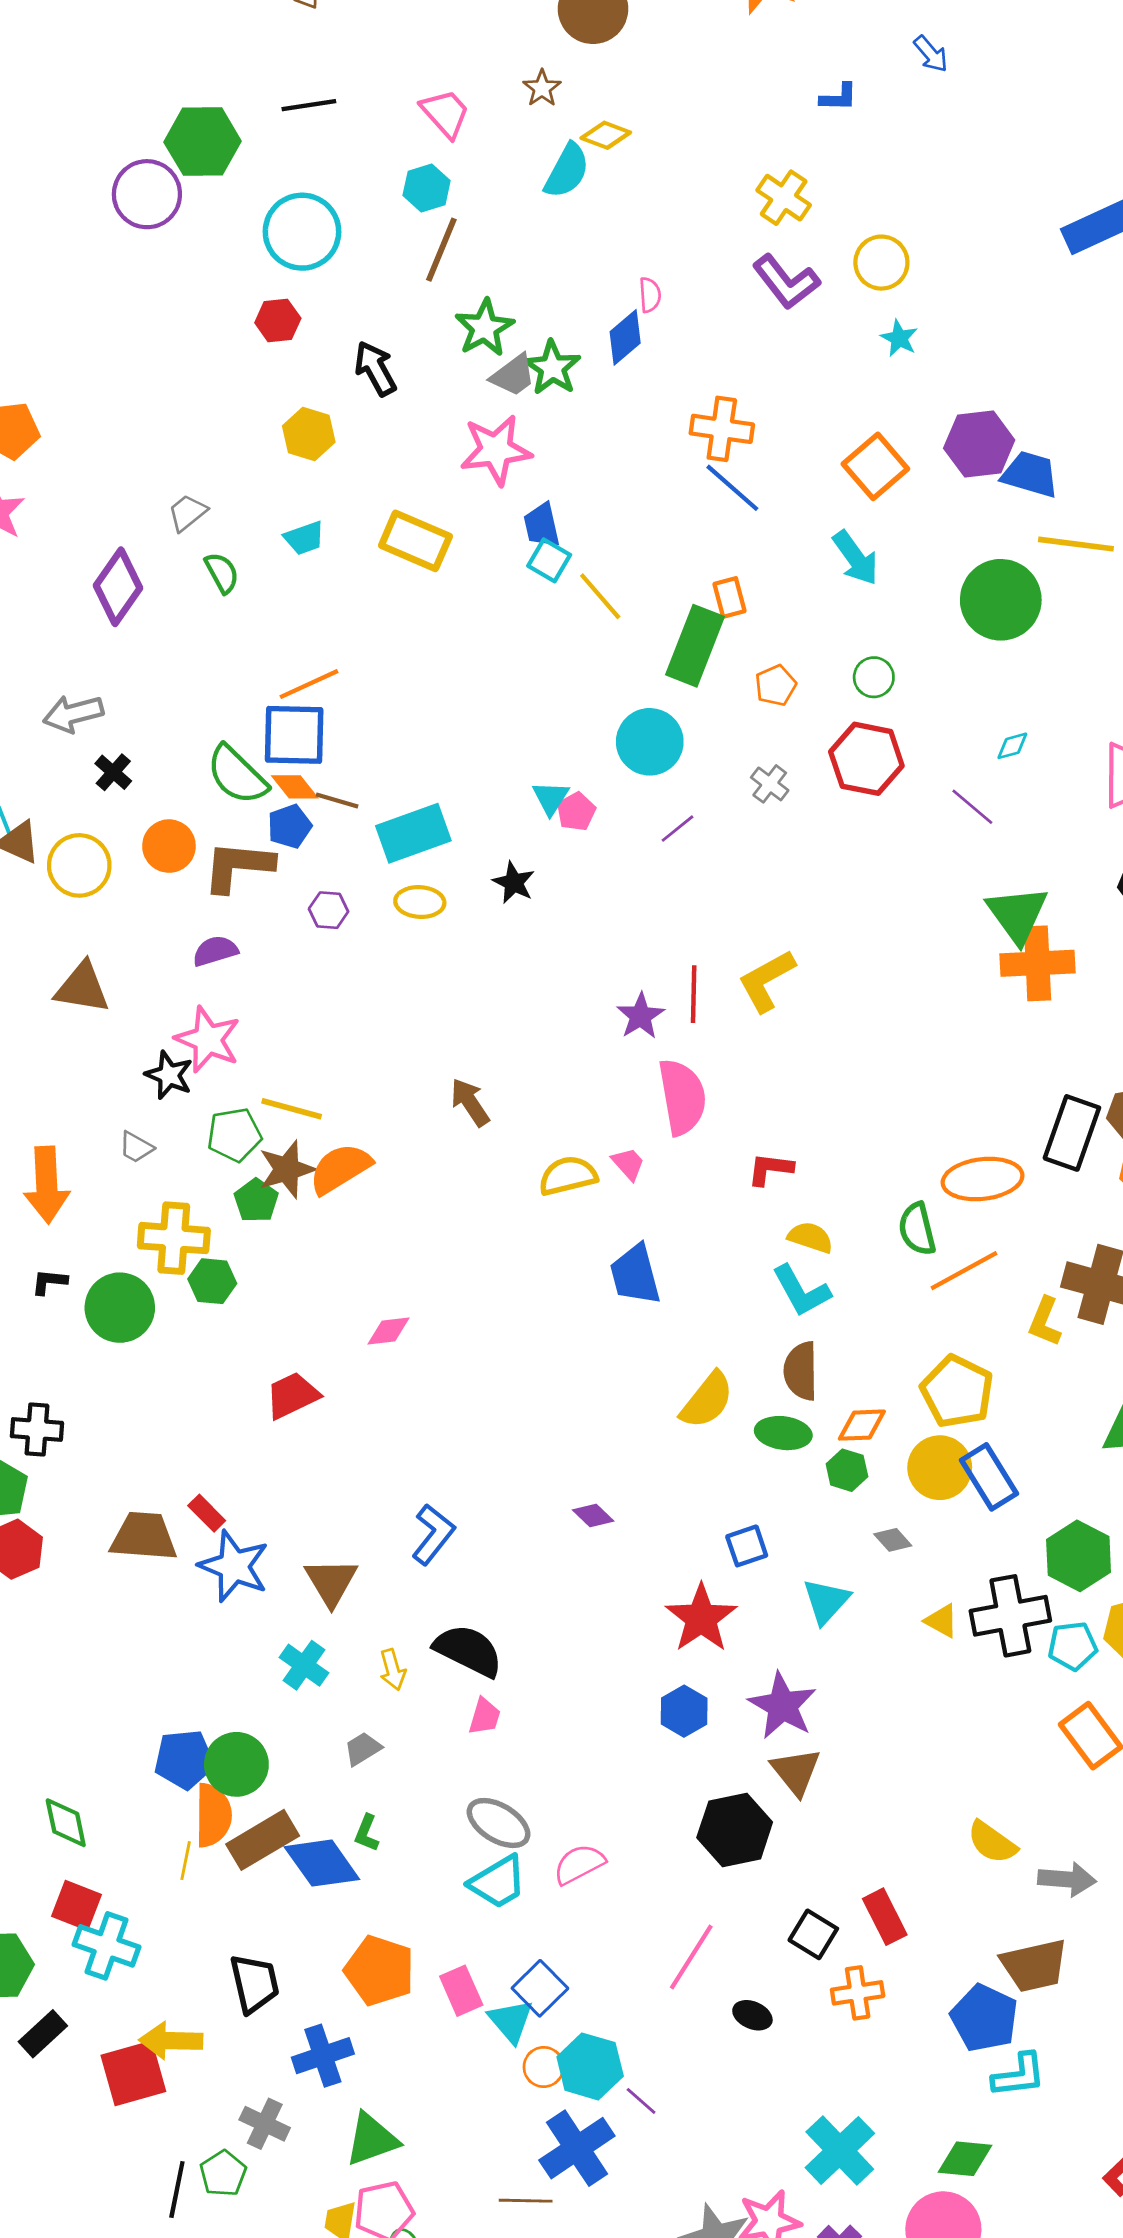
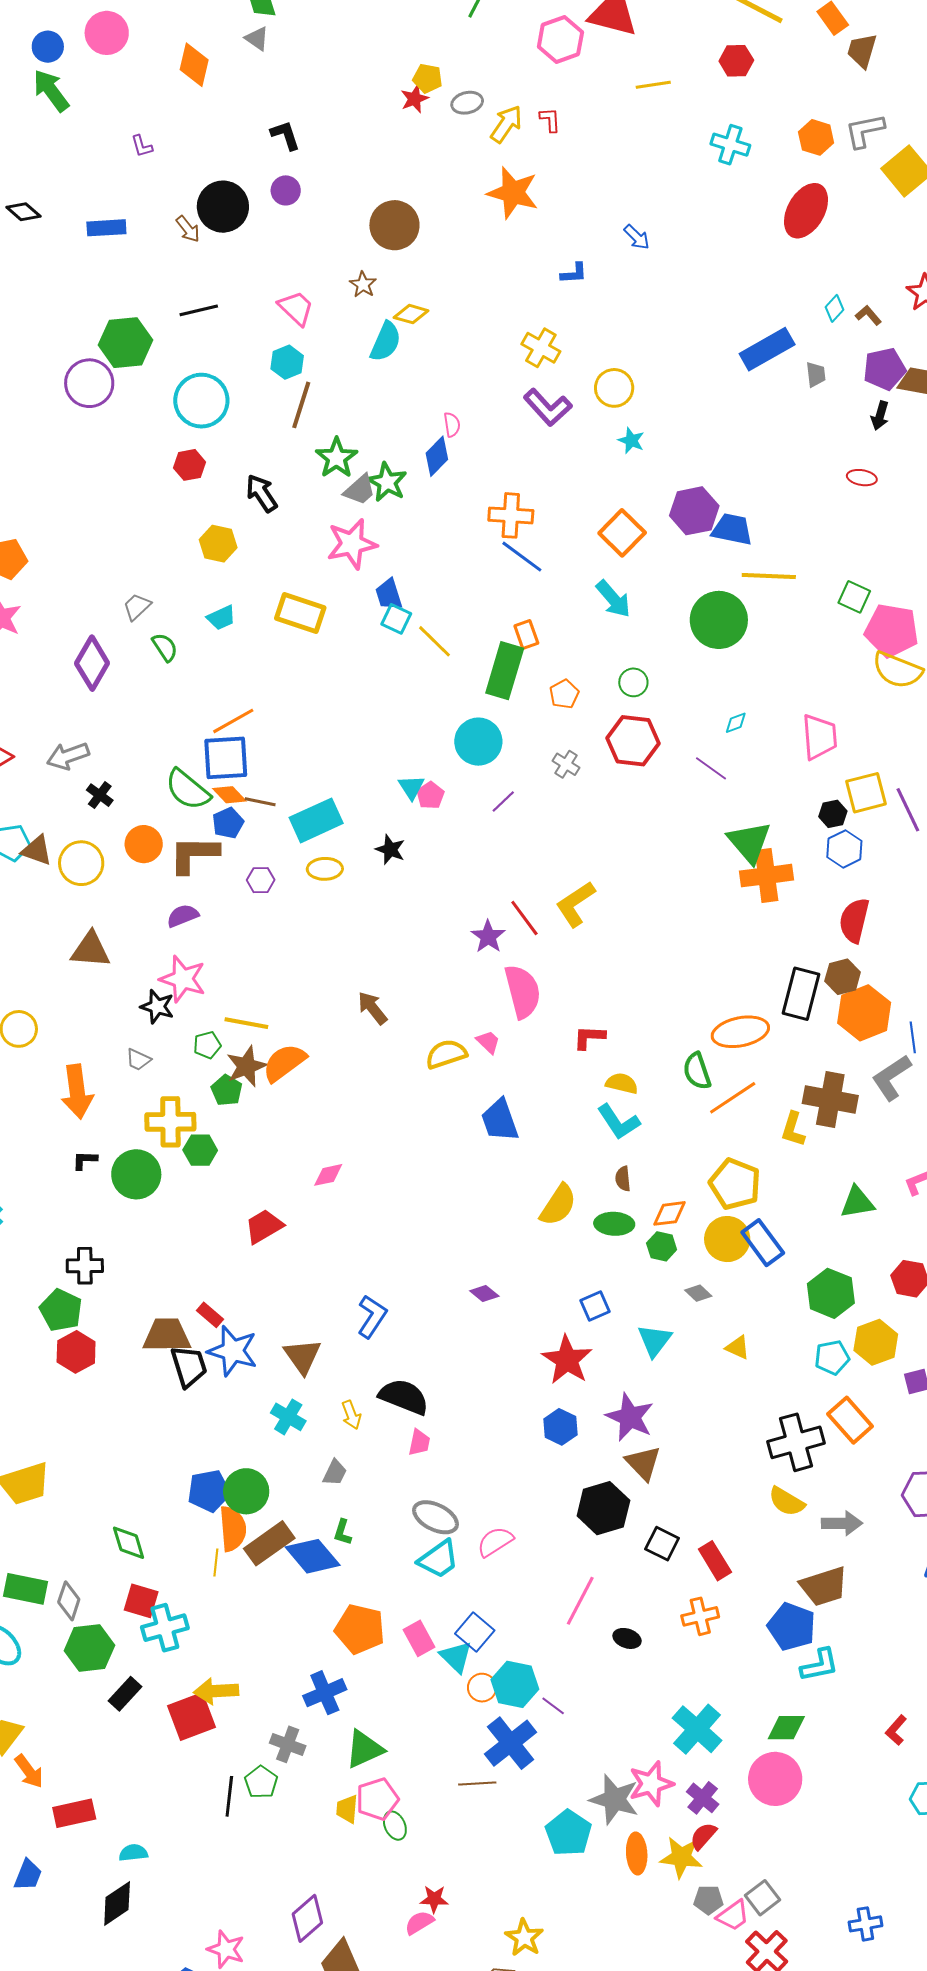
red line: (694, 994) -> (524, 918), turned -33
green pentagon: (234, 1135) -> (207, 1045), size x0.7
brown semicircle: (801, 1371) -> (623, 1179), size x0.6
black cross: (1010, 1616) -> (796, 1442), moved
gray trapezoid: (363, 1749) -> (335, 1473), turned 152
black square: (813, 1934) -> (662, 1544), moved
cyan cross: (107, 1946) -> (165, 1628), turned -30
black trapezoid: (255, 1983) -> (189, 1366), moved

